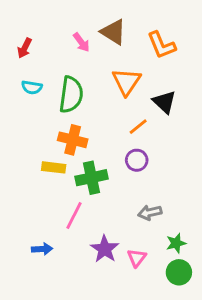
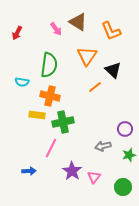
cyan semicircle: (32, 87) -> (22, 82), moved
purple circle: (137, 160) -> (125, 129), moved
green star: (176, 243) -> (129, 155), moved

